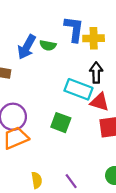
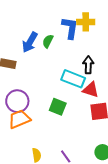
yellow cross: (94, 38) -> (86, 22), moved
green semicircle: (48, 45) -> (48, 41), turned 104

